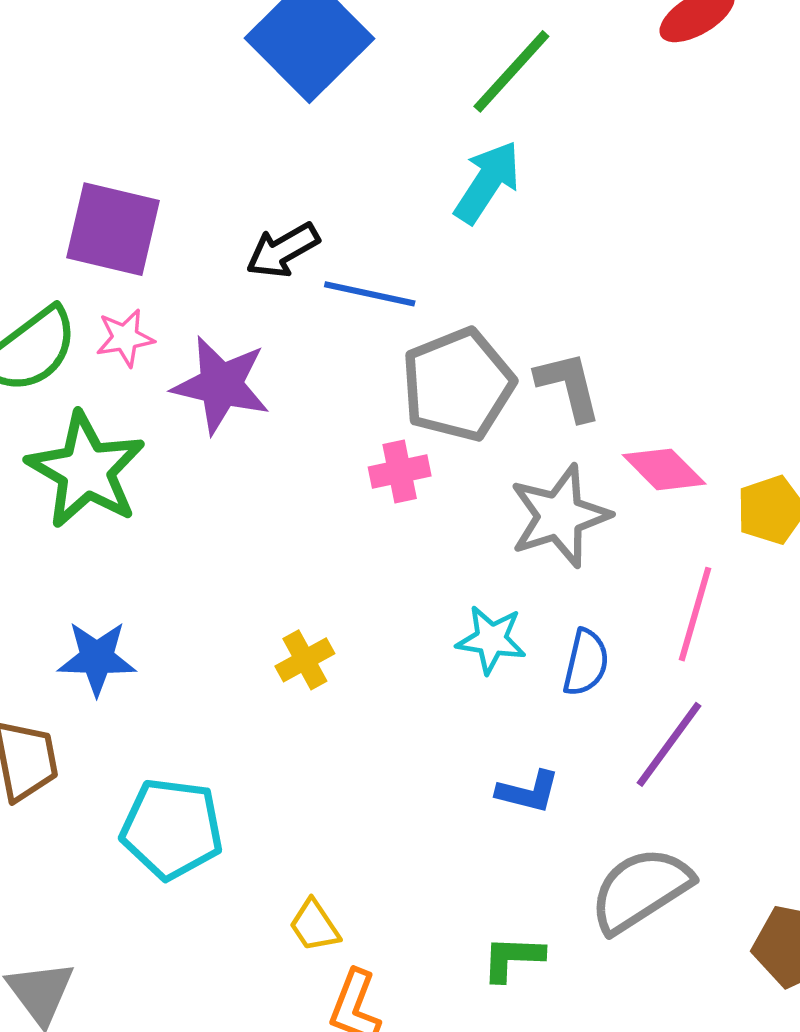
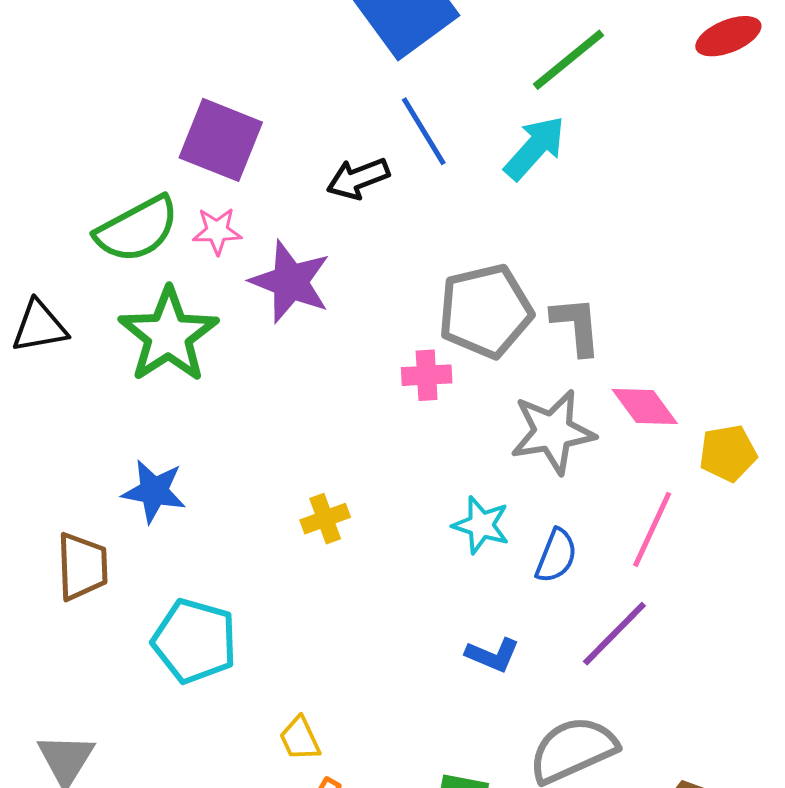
blue line: (370, 294) -> (424, 131), moved, turned 38

